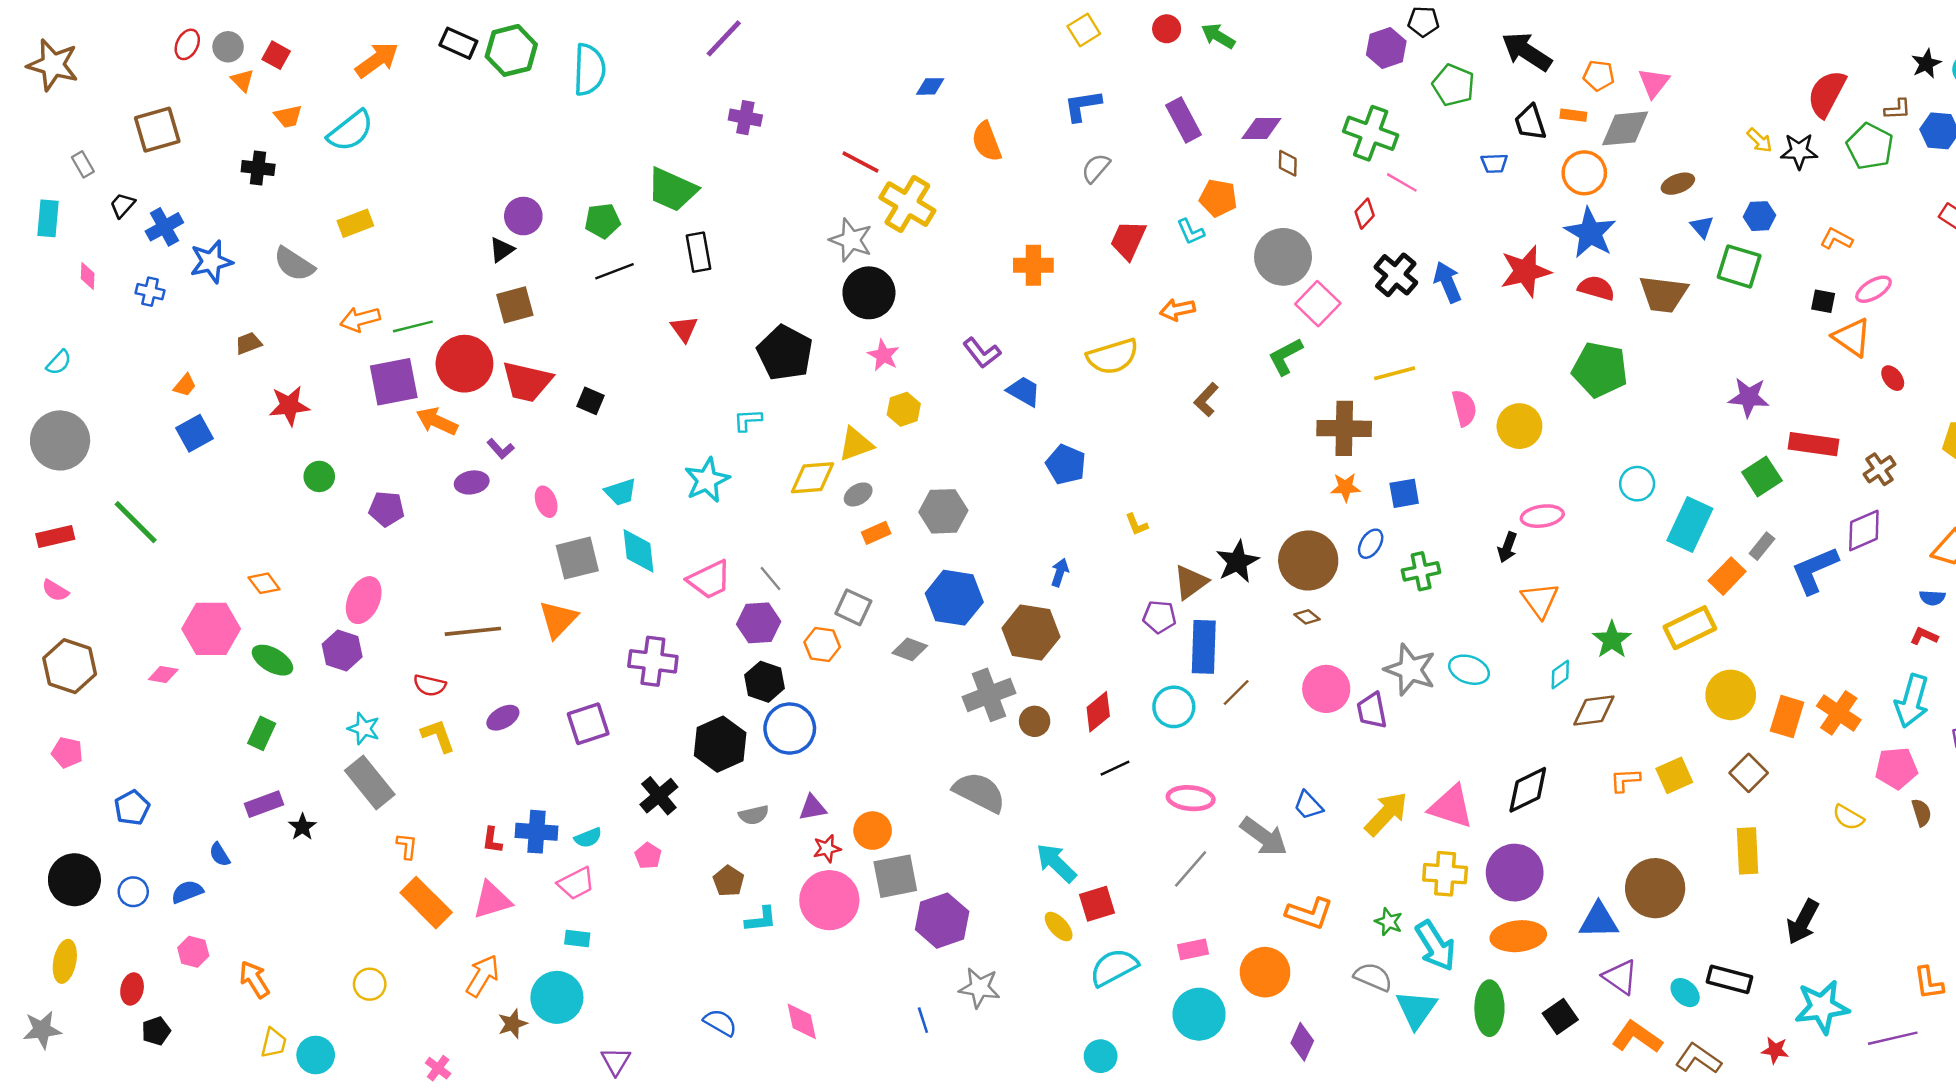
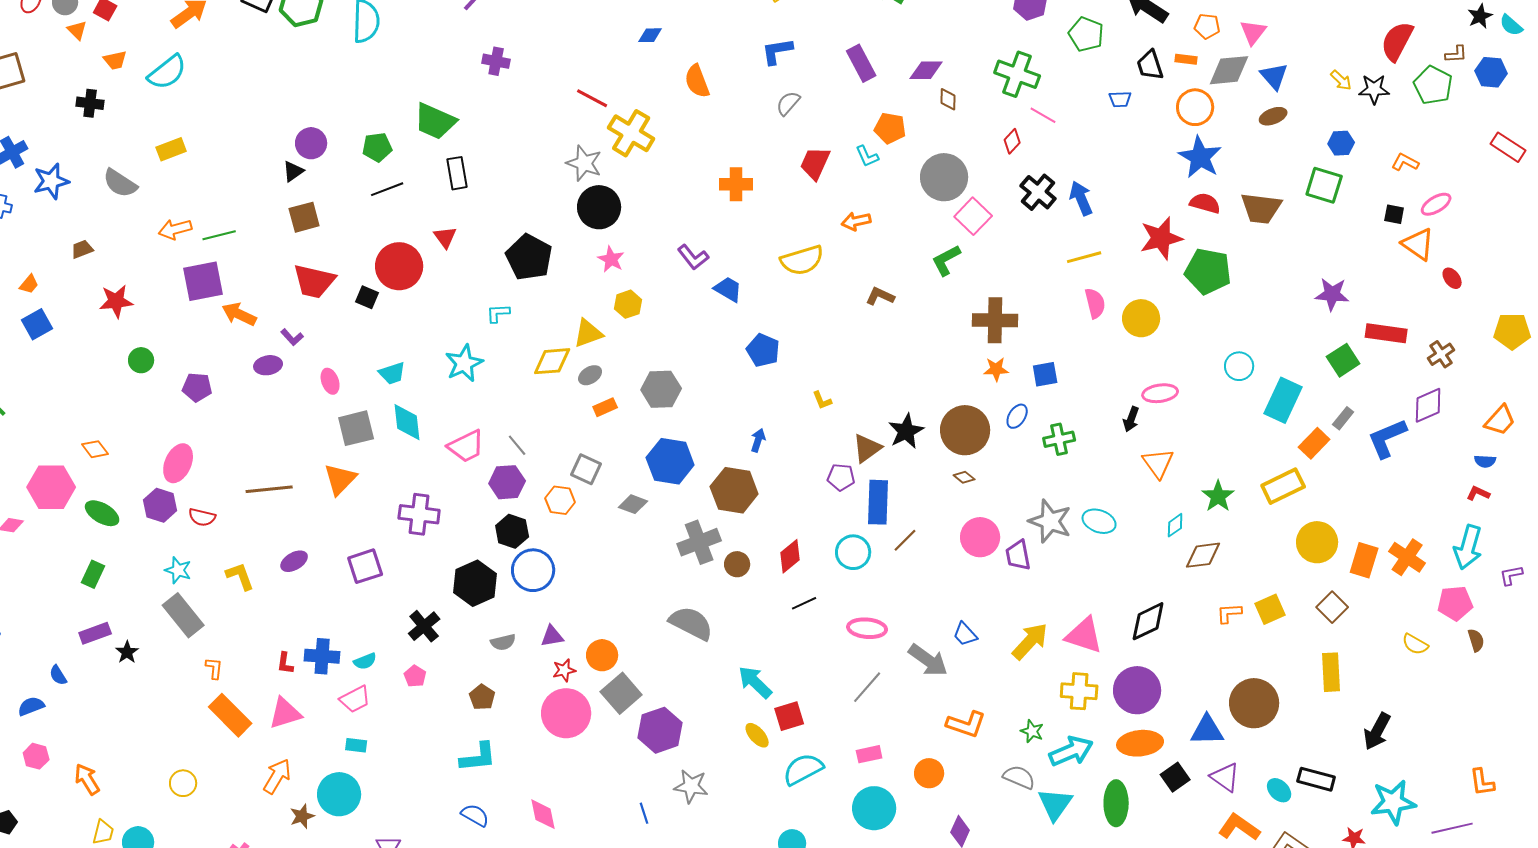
blue triangle: (1702, 227) -> (1274, 76), moved, size x1.4
red star: (1525, 271) -> (1161, 238), moved
red circle: (464, 364) -> (399, 266), moved
yellow line: (1395, 373) -> (1084, 257), moved
brown L-shape: (1206, 400) -> (880, 296), turned 72
red semicircle: (430, 685) -> (202, 517), moved
gray square: (895, 876) -> (621, 693), turned -30
cyan L-shape: (761, 919) -> (478, 757), moved, size x1.4
cyan arrow: (1435, 946) -> (1071, 751), turned -81
orange circle: (1265, 972) -> (929, 773), size x0.7
black square: (1560, 1017) -> (1175, 777), moved

